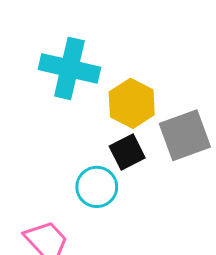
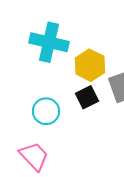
cyan circle: (97, 187) -> (46, 111), moved

